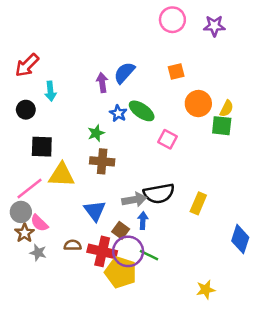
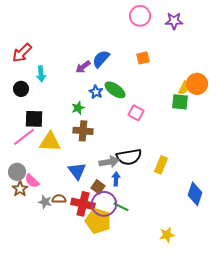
purple arrow: (102, 83) -> (83, 67), turned -119
orange circle: (198, 104) -> (197, 84), moved
pink line: (29, 189) -> (24, 137), moved
gray star: (38, 253) -> (45, 202), moved

